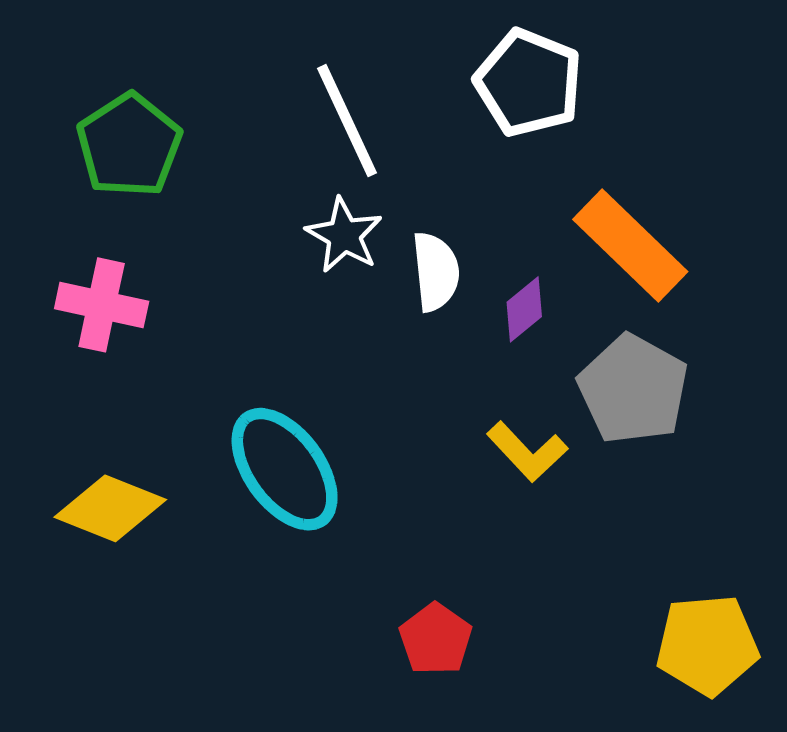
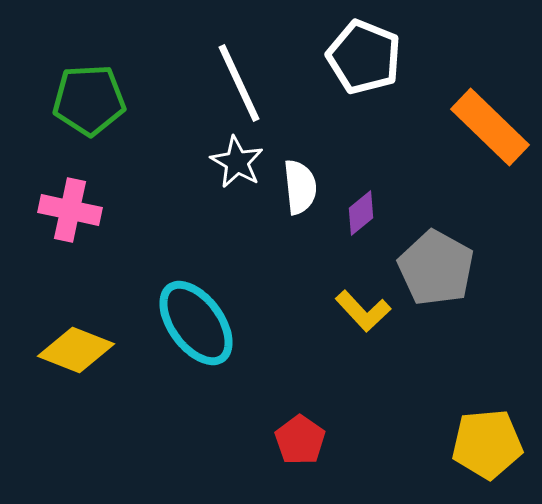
green pentagon: (129, 145) -> (89, 100), turned 30
orange rectangle: (630, 245) -> (490, 127), moved

